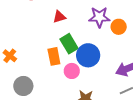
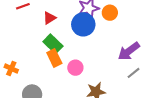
green rectangle: (69, 44) -> (53, 44), moved
blue circle: (88, 55) -> (83, 24), moved

